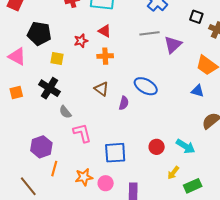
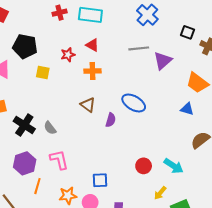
black cross: (49, 88) -> (24, 125), moved
pink L-shape: (82, 133) -> (59, 160), moved
blue square: (115, 153) -> (100, 180), moved, size x0.7

